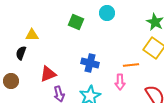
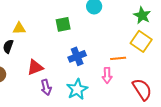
green square: (76, 22) -> (63, 24), moved, turned -35
blue cross: (90, 63) -> (77, 56), turned -36

